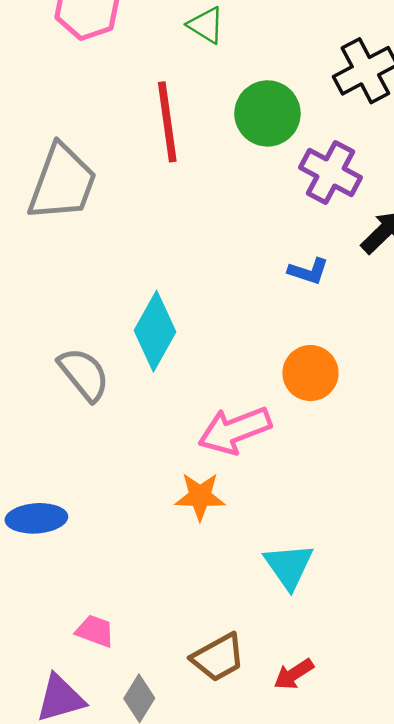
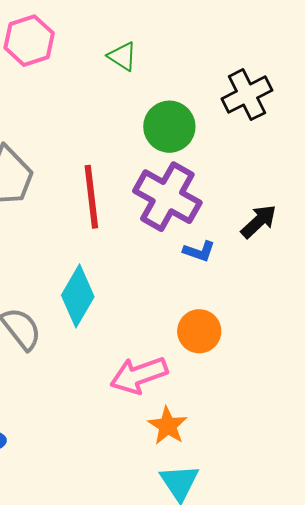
red line: (167, 122) -> (91, 197), moved
purple cross: (331, 172) -> (167, 197), moved, size x1.4
orange star: (200, 496) -> (168, 426), moved, turned 30

